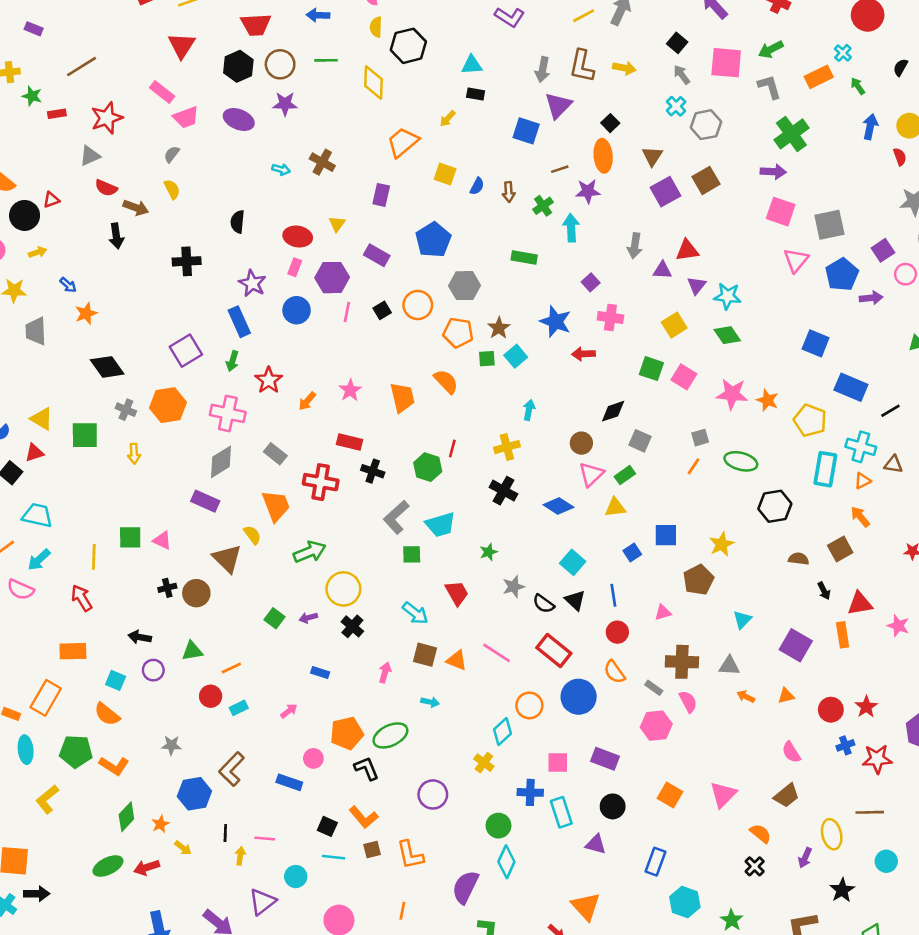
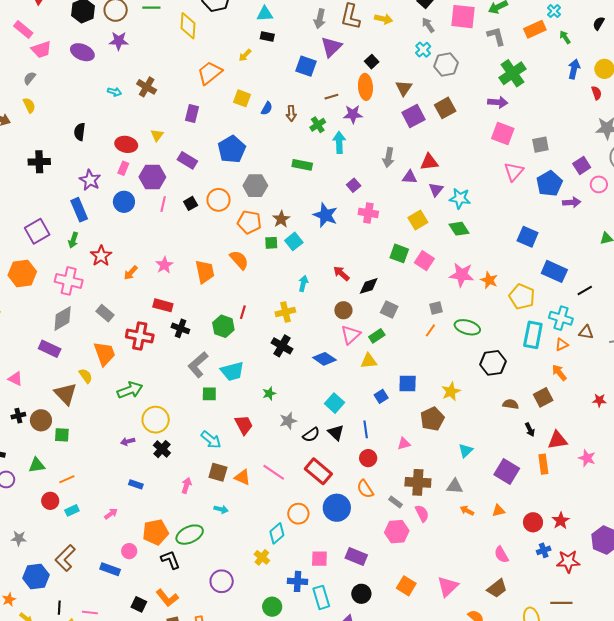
gray square: (829, 225) -> (540, 145), size x0.7
red arrow: (583, 354) -> (341, 273), moved, turned 42
black semicircle: (544, 604) -> (311, 435), turned -72
green square: (275, 618) -> (62, 435), moved, turned -35

